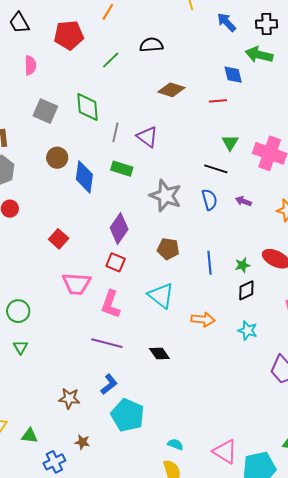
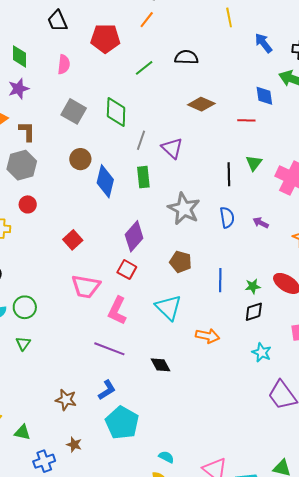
green rectangle: (122, 169) -> (143, 177), turned 60
black line: (216, 169) -> (229, 174), moved, turned 65
cyan star: (248, 330) -> (262, 352), moved

